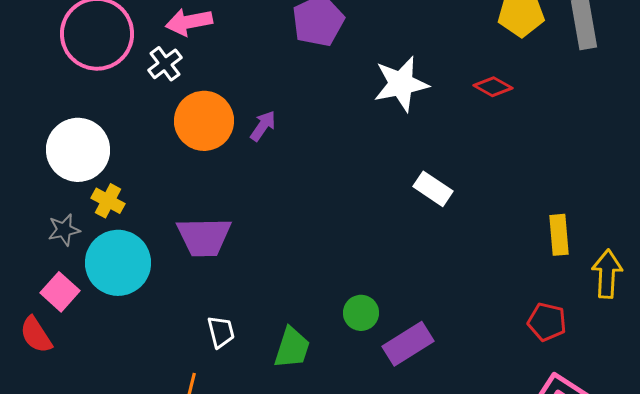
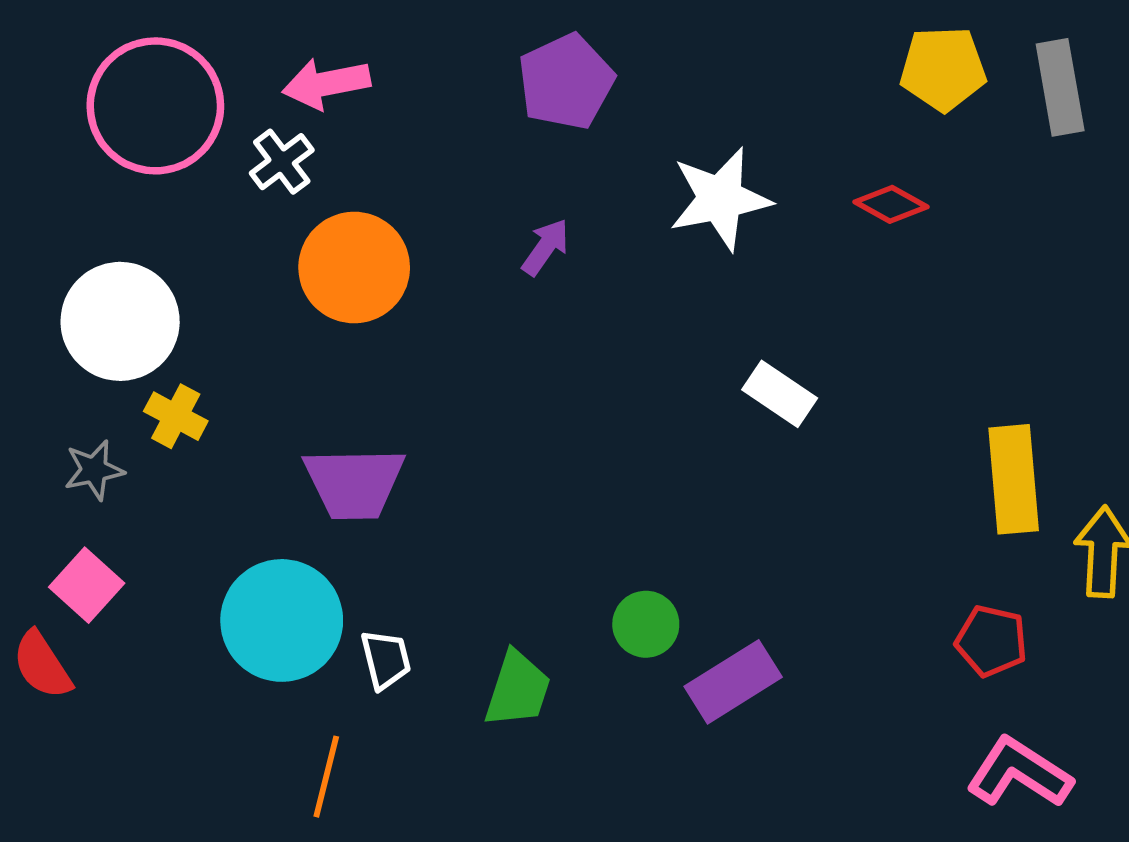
purple arrow: (263, 126) -> (545, 247), moved
yellow rectangle: (559, 235) -> (1014, 479), size x1.4
cyan circle: (118, 263) -> (282, 620), moved

